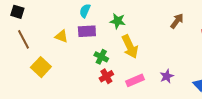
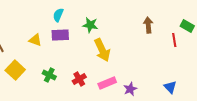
brown arrow: (177, 21) -> (148, 25), turned -42
green cross: (101, 57) -> (49, 75), moved
purple star: (167, 76) -> (130, 89), moved

